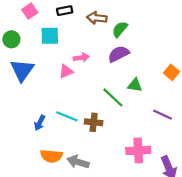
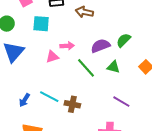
green semicircle: (120, 29) -> (124, 40), moved
green triangle: (135, 85) -> (113, 67), moved
green line: (113, 97) -> (86, 68), moved
purple line: (163, 115) -> (121, 102), moved

